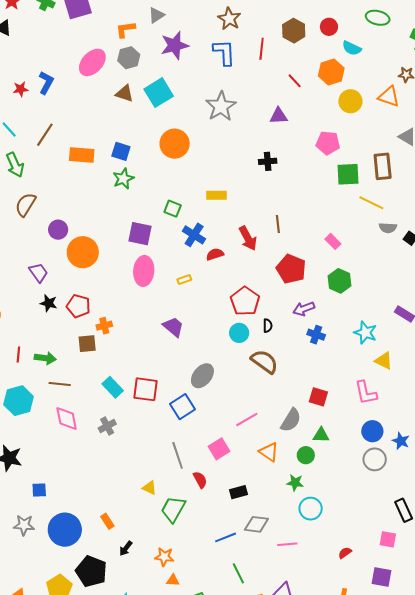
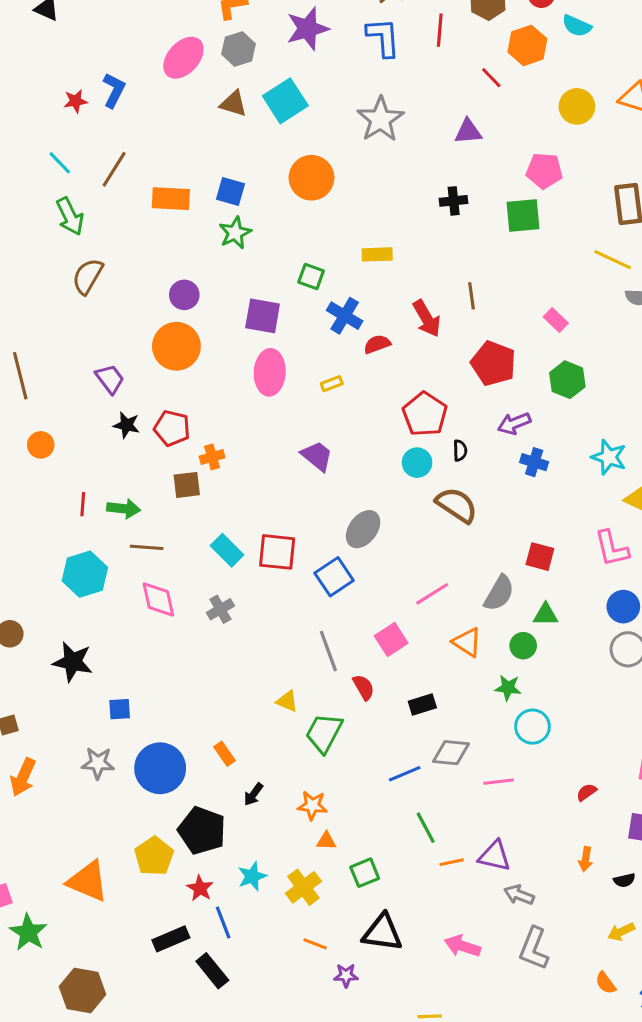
orange hexagon: (331, 72) -> (527, 45), moved
green square: (348, 174) -> (523, 215), moved
purple circle: (58, 230) -> (184, 295), moved

